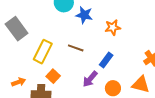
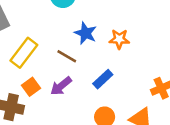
blue star: (84, 15) -> (86, 33), moved
purple arrow: (90, 79) -> (61, 86), moved

